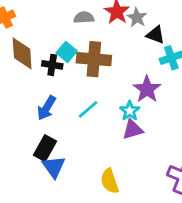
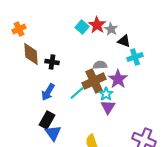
gray semicircle: (84, 18) -> (100, 65), moved
cyan square: (67, 52) -> (82, 27), moved
brown cross: (94, 59) -> (94, 81), moved, turned -30
purple triangle: (133, 129) -> (108, 107), turned -42

